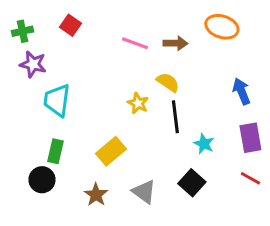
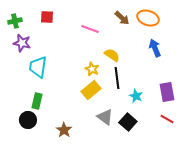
red square: (70, 25) -> (47, 17), turned -32
brown arrow: (175, 43) -> (122, 18), moved, turned 42
blue arrow: (241, 91) -> (155, 48), moved
yellow rectangle: (111, 151) -> (91, 90), moved
gray triangle: (144, 192) -> (105, 117), moved

